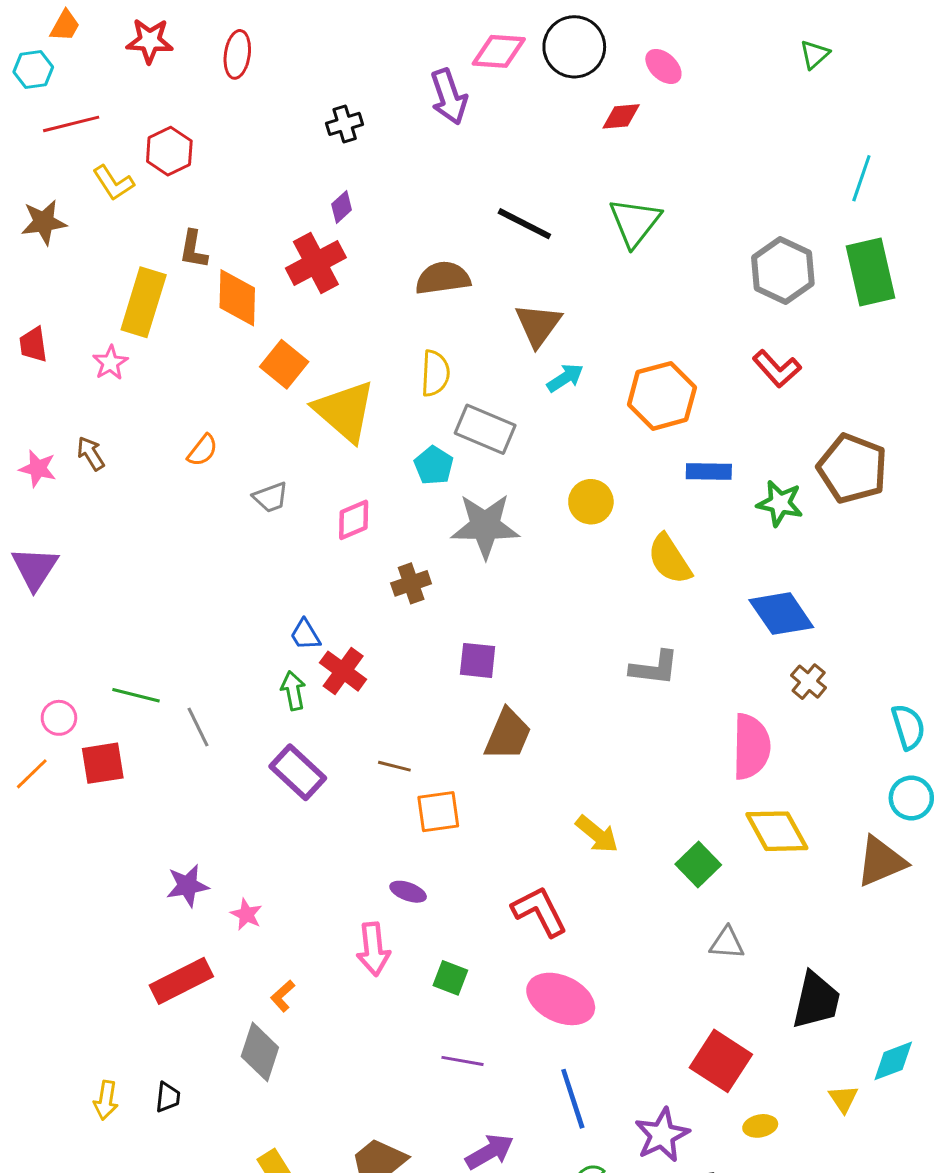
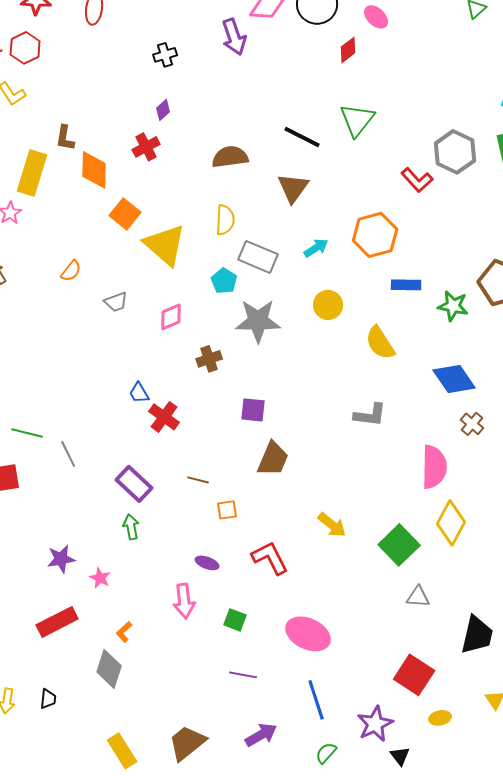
red diamond: (621, 116) -> (348, 50), turned -32
red hexagon: (169, 151) -> (25, 48), moved
black line: (524, 224) -> (302, 137), moved
red cross: (316, 263) -> (146, 147), size x0.7
red L-shape: (777, 369) -> (417, 180), moved
cyan arrow: (565, 378) -> (316, 248), moved
green arrow: (293, 691) -> (131, 527), moved
orange square: (438, 812) -> (227, 510), size x0.7
yellow diamond: (777, 831) -> (451, 523), turned 57
green square: (698, 864) -> (399, 545), size x1.4
red L-shape: (540, 911) -> (270, 558), moved

